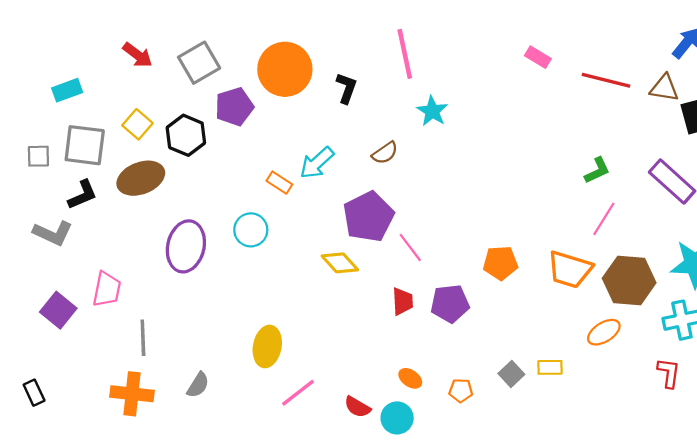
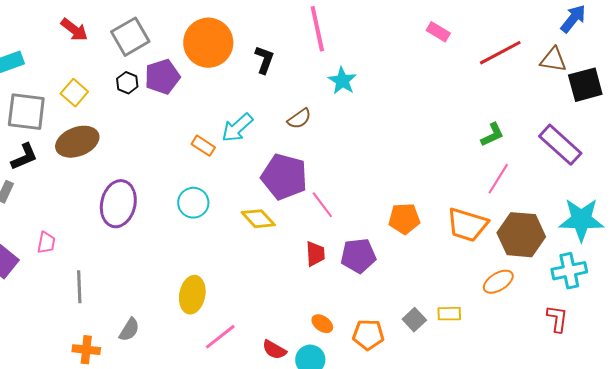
red line: (606, 80) -> (500, 53), turned -42
black hexagon: (186, 135) -> (127, 83), moved, size x0.6
purple pentagon: (368, 217) -> (284, 177), turned -30
cyan circle: (251, 230) -> (193, 203), moved
pink trapezoid: (107, 289) -> (46, 243), size x0.7
orange pentagon: (461, 390) -> (368, 335), size x1.4
orange cross: (132, 394) -> (86, 350), moved, size x0.7

